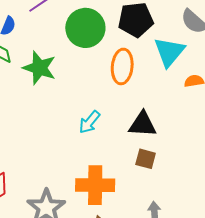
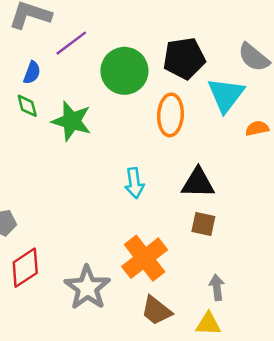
cyan arrow: (89, 122) -> (134, 183), turned -45
orange cross: (95, 185) -> (145, 258), turned -36

